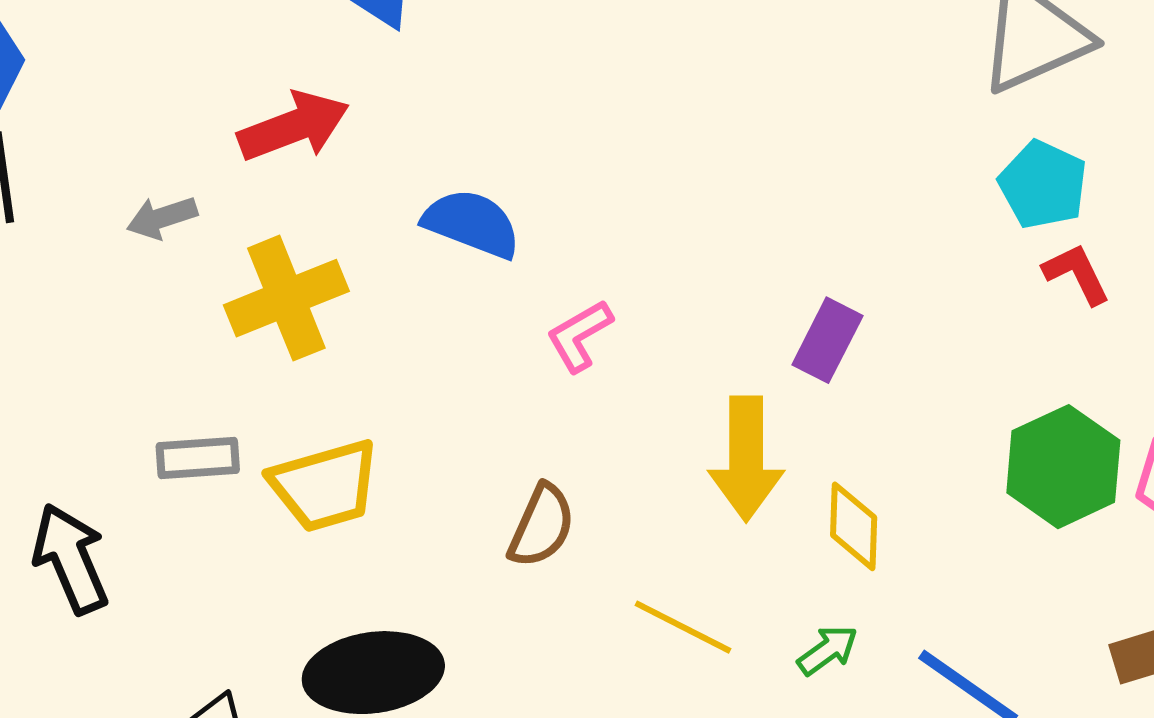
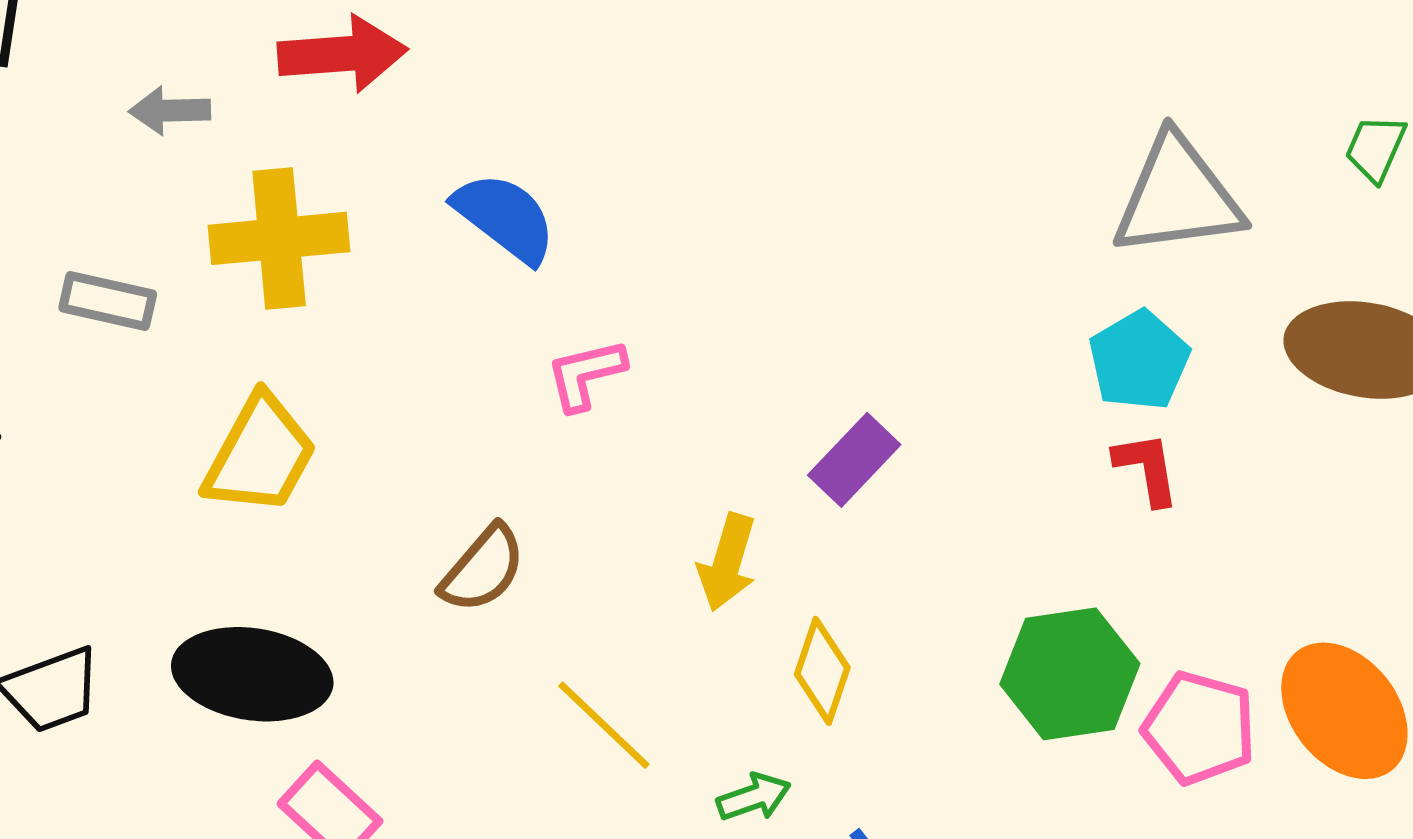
gray rectangle: (198, 458) -> (108, 301), moved
yellow arrow: (746, 459) -> (727, 562), size x0.7
yellow trapezoid: (325, 486) -> (260, 455), turned -62

